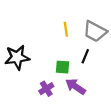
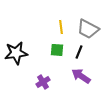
green square: (63, 67) -> (57, 50), moved
purple arrow: (76, 87) -> (81, 76), moved

